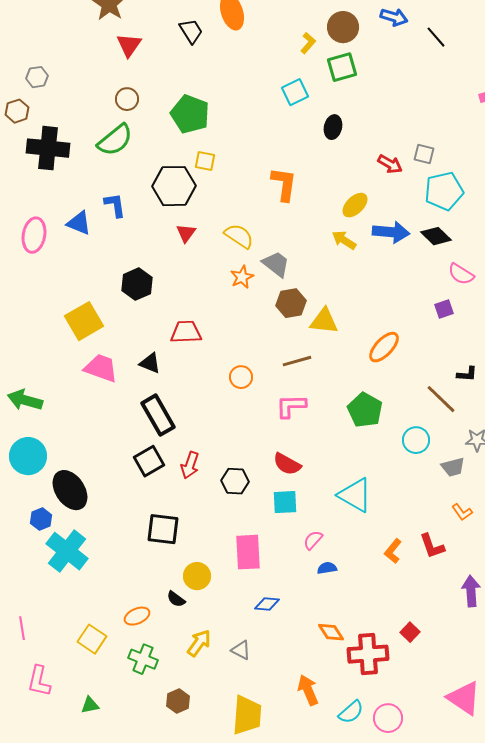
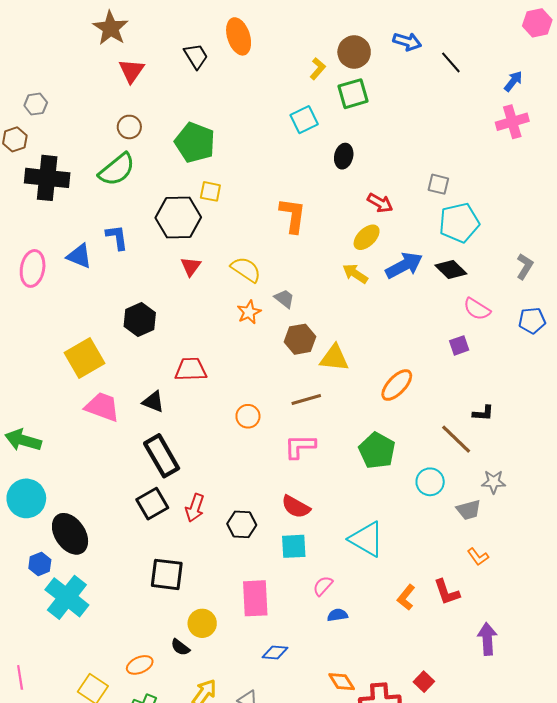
red arrow: (390, 164) -> (380, 203), moved
blue arrow: (391, 232) -> (404, 265), turned -33
gray trapezoid: (276, 264) -> (284, 299), size x0.7

